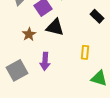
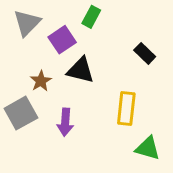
yellow rectangle: (85, 52) -> (126, 108), size x1.5
gray square: (17, 70) -> (21, 113), moved

